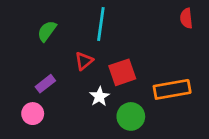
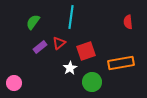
red semicircle: (186, 18) -> (128, 22), moved
purple rectangle: (45, 84) -> (40, 47), moved
pink circle: (33, 114) -> (14, 83), moved

